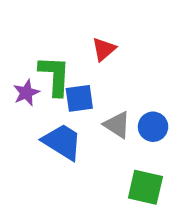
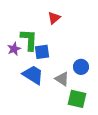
red triangle: (104, 49) -> (54, 18), moved
gray triangle: (117, 125) -> (62, 79), moved

